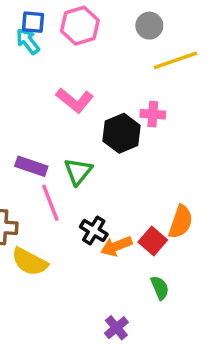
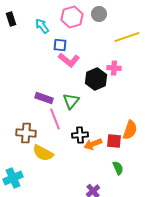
blue square: (33, 22) -> (60, 45), moved
gray circle: (149, 26) -> (99, 14), moved
black cross: (94, 230) -> (80, 135), turned -35
red square: (153, 241) -> (114, 141), turned -35

